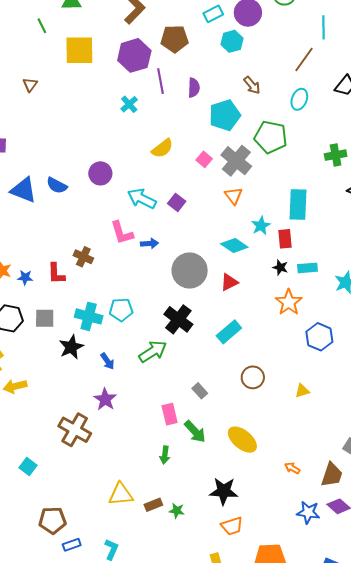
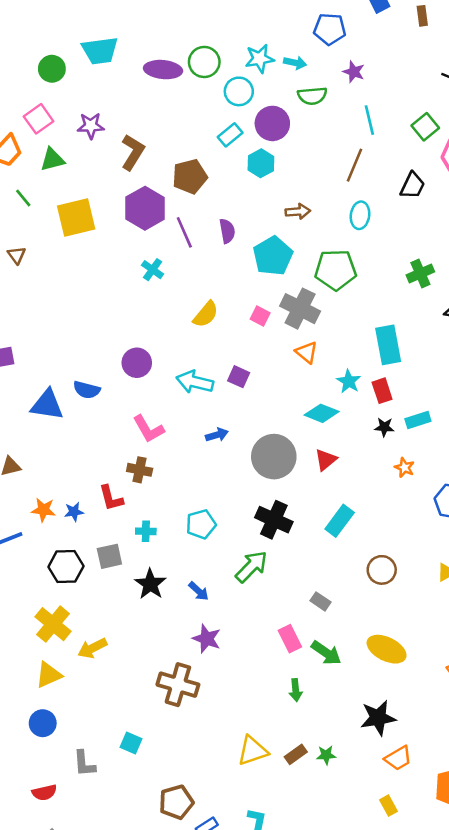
brown triangle: (30, 85) -> (17, 255), moved
brown arrow: (252, 85) -> (298, 212), turned -42
pink L-shape: (122, 233) -> (148, 429), moved
orange star: (289, 302) -> (404, 468), size x0.6
cyan cross: (89, 316) -> (146, 531), moved, size x0.6

